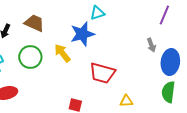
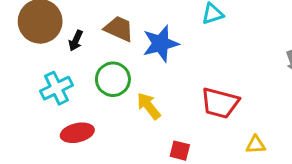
blue star: (82, 34) -> (161, 44), moved
yellow arrow: (62, 53) -> (149, 106), moved

